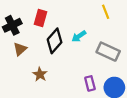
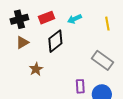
red rectangle: (40, 18) -> (47, 18), turned 42
cyan arrow: (79, 36) -> (74, 19), moved

